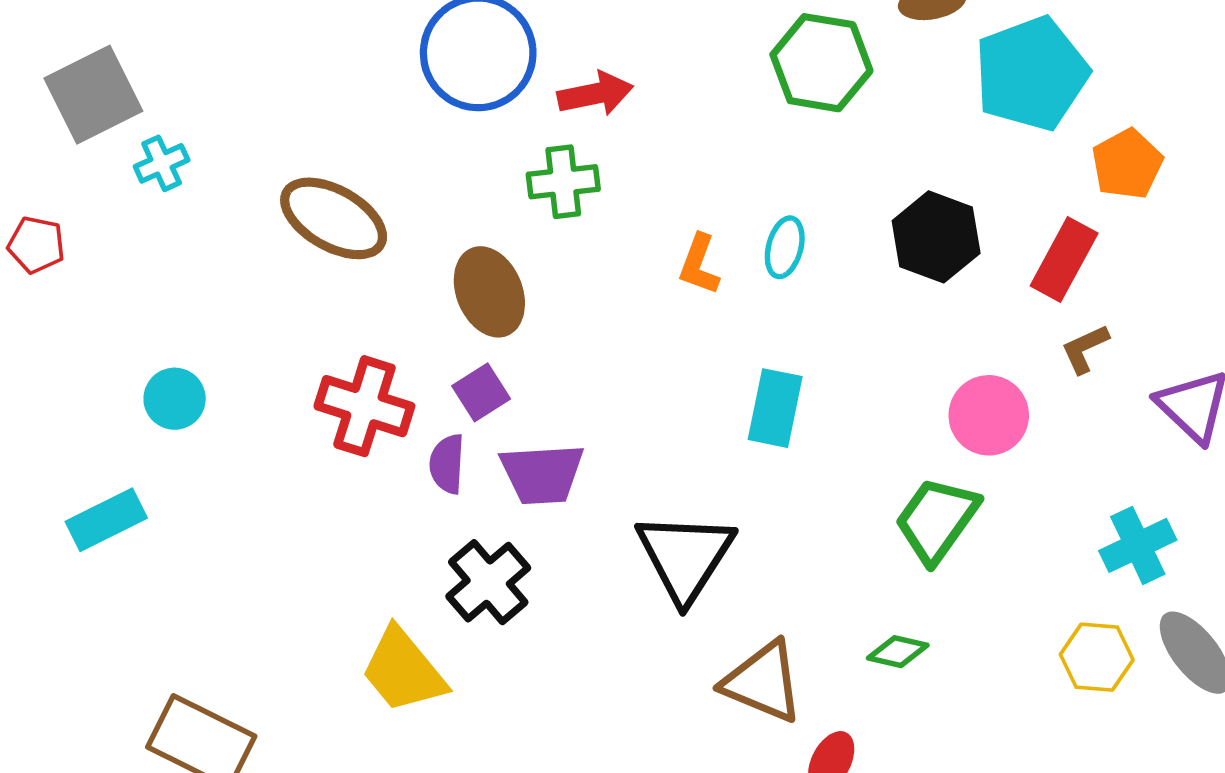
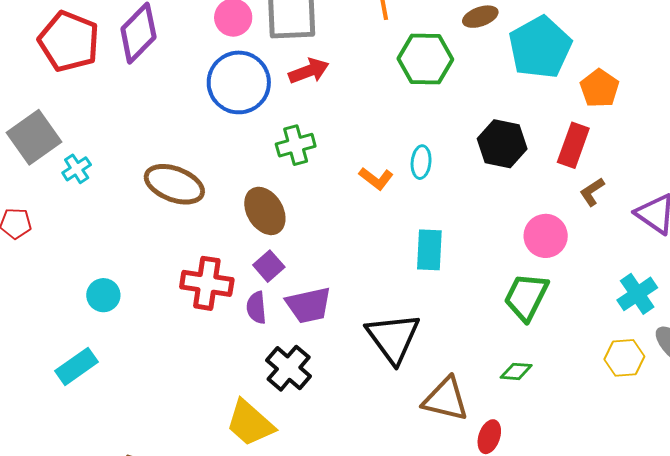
red arrow: (595, 94) -> (309, 71), moved
orange L-shape: (699, 265) -> (376, 179), turned -64

